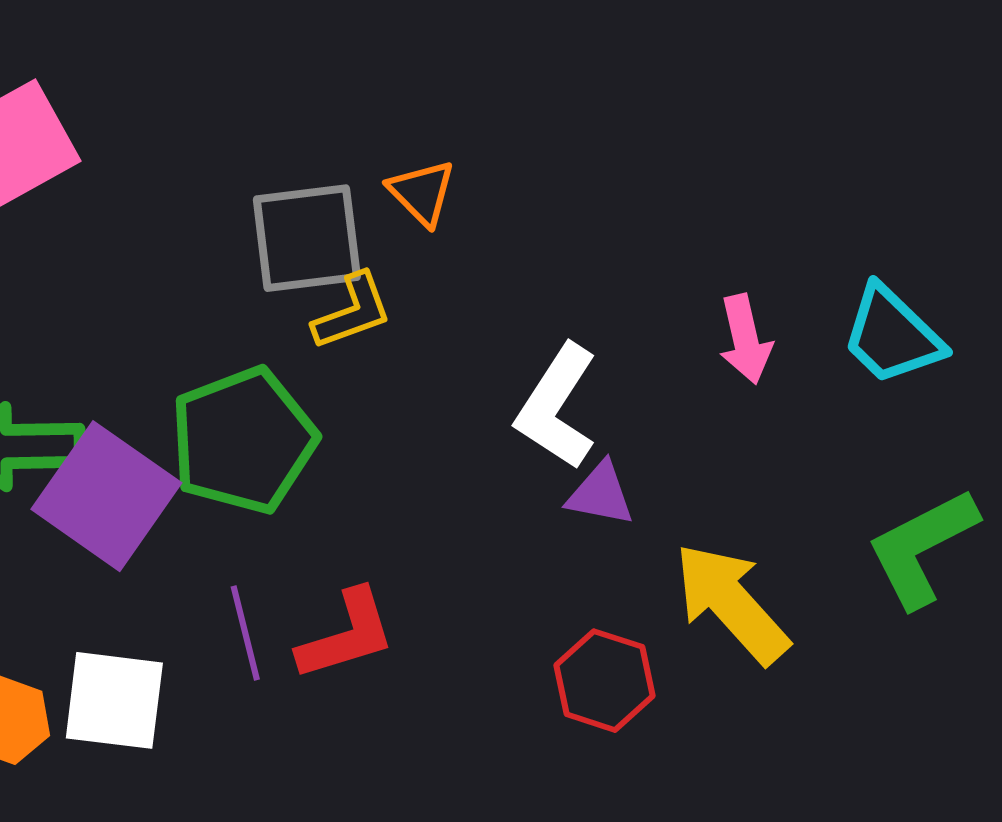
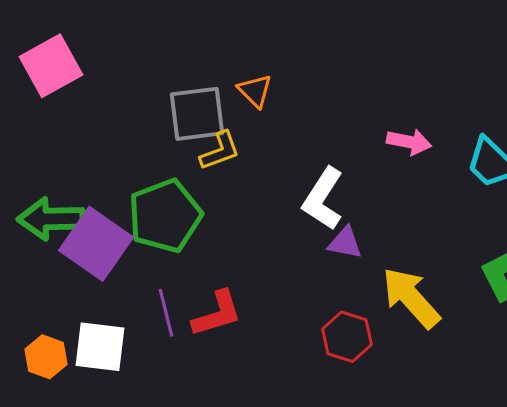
pink arrow: (745, 339) -> (409, 142), moved, turned -66

